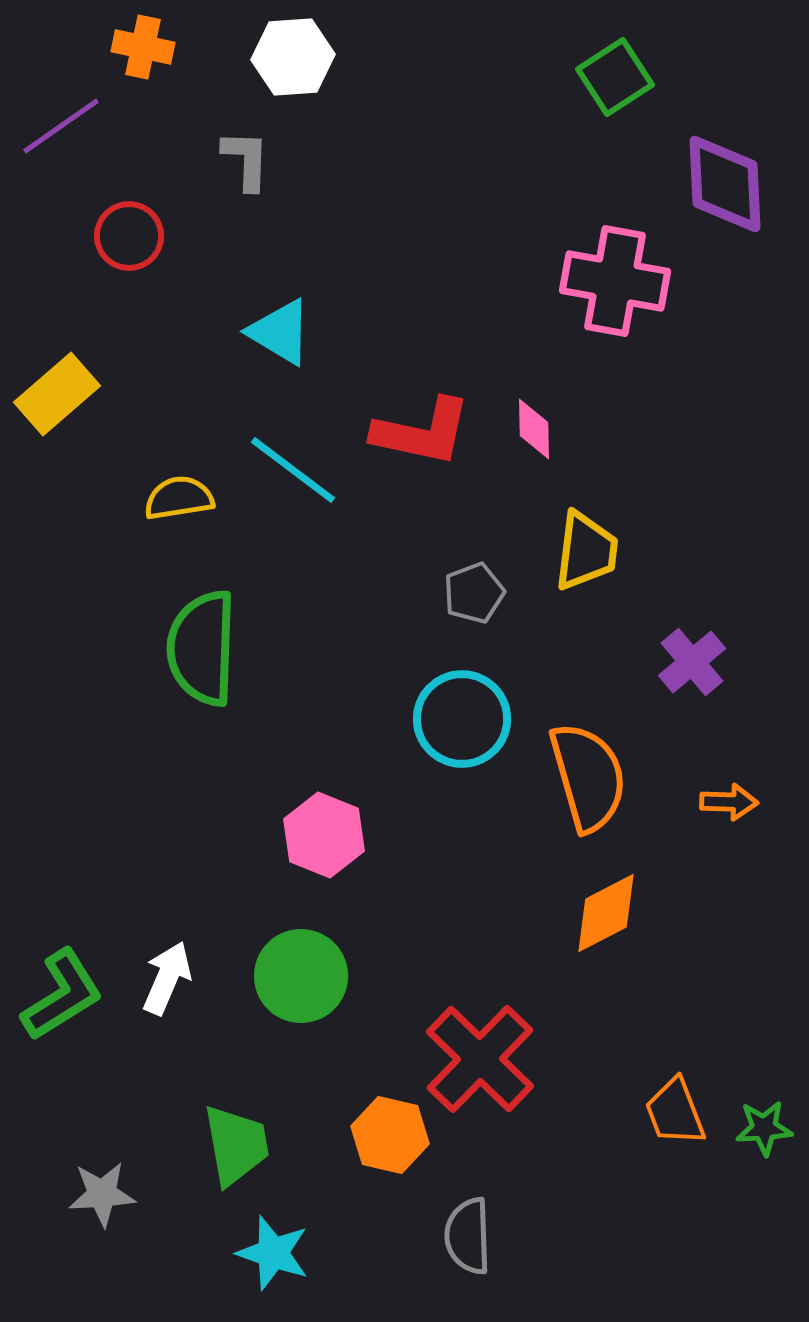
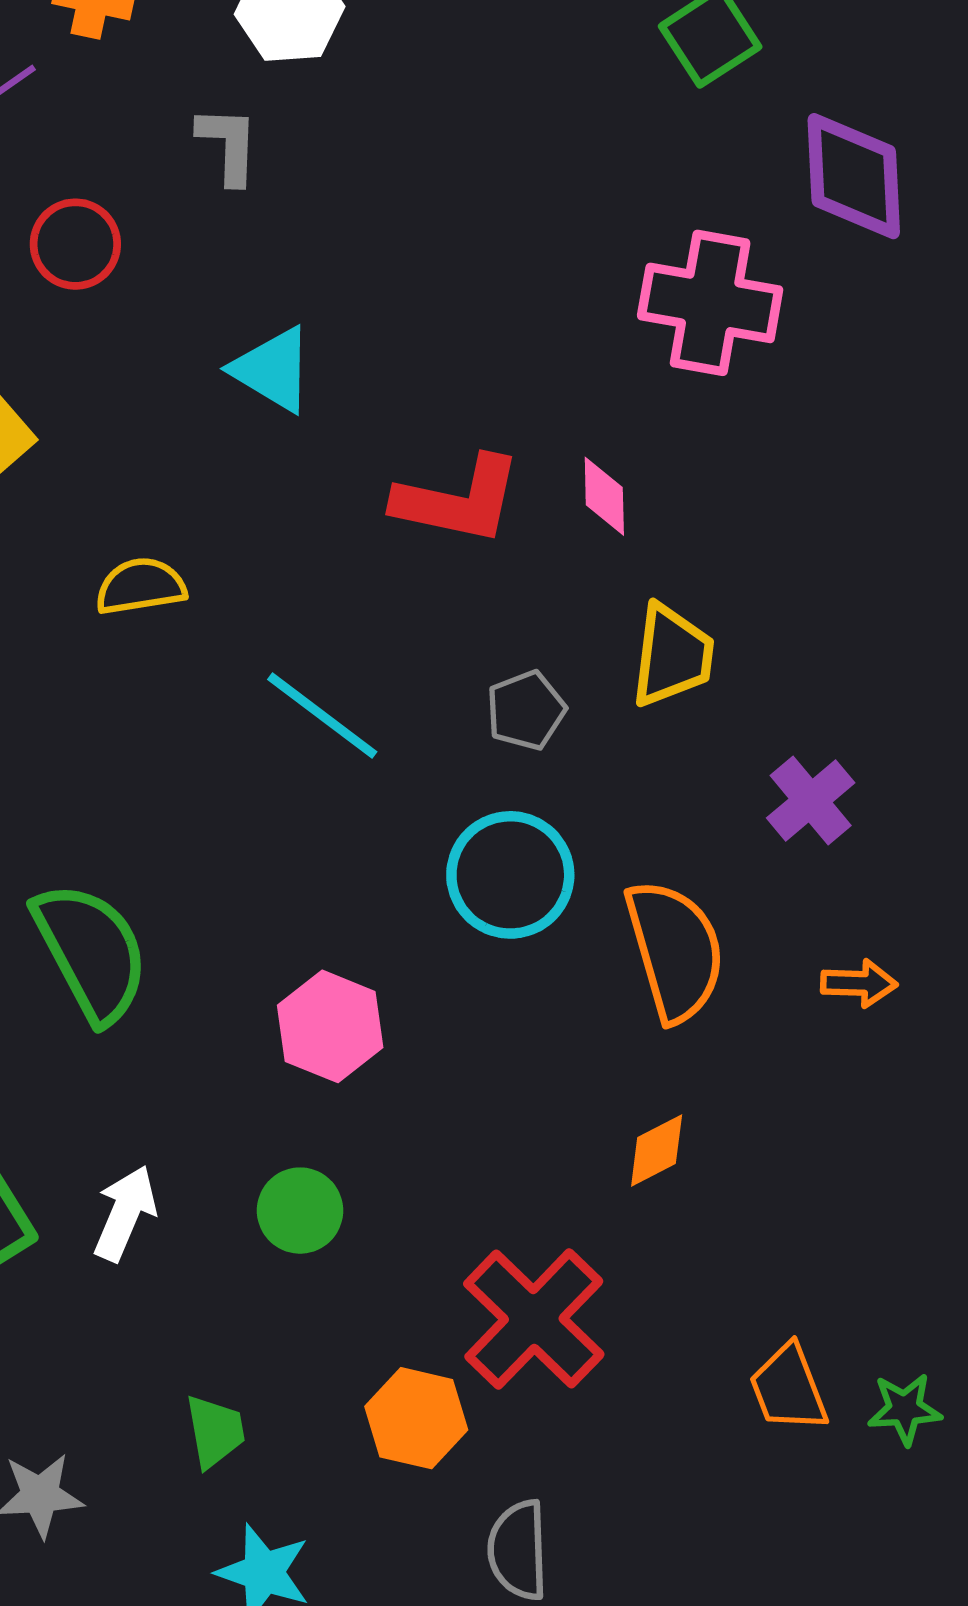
cyan line: (293, 470) -> (322, 716), moved
green semicircle: (202, 648) -> (91, 952), moved, turned 150
orange diamond: (606, 913) -> (657, 1150), moved, size x0.7
green circle: (301, 976) -> (300, 1211), size x0.7
green trapezoid: (236, 1145) -> (215, 1431), size x0.7

